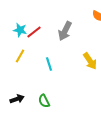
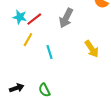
yellow line: (20, 56) -> (28, 40), moved

